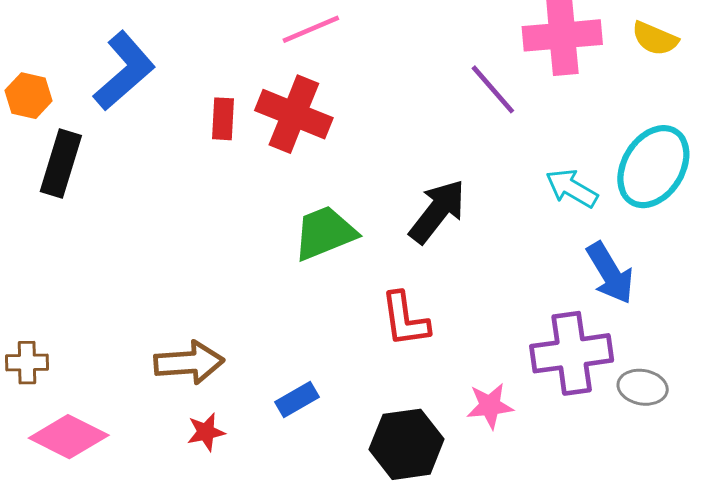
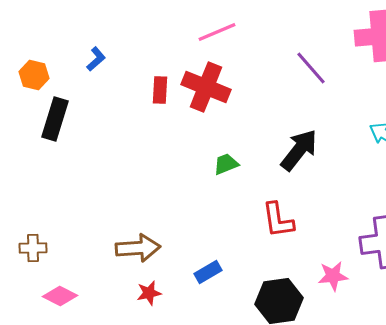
blue L-shape: (124, 71) -> (96, 59), size x0.5
purple line: (493, 89) -> (311, 68), moved
green trapezoid: (325, 233) -> (226, 164), size x0.6
pink diamond: (69, 437) -> (60, 296), size x0.7

